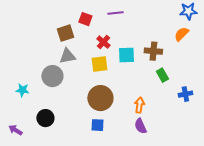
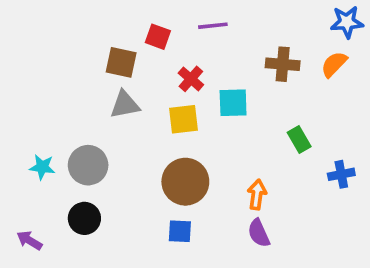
brown square: (65, 33) -> (121, 62), turned 30
brown cross: (153, 51) -> (283, 64), moved
gray circle: (52, 76) -> (88, 165), moved

